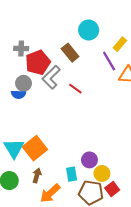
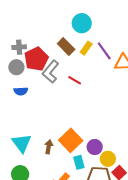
yellow rectangle: (120, 44) -> (86, 48), moved
gray circle: (24, 83) -> (16, 67), moved
orange square: (35, 148) -> (71, 140), moved
brown arrow: (37, 175) -> (49, 147), moved

